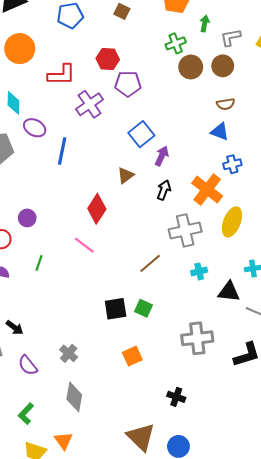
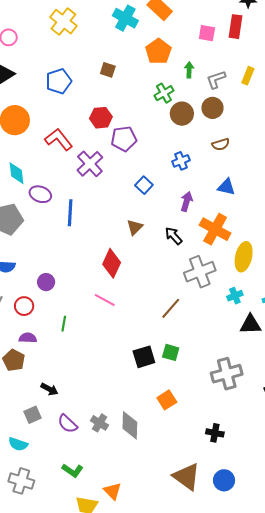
red L-shape: (61, 75) -> (59, 139), turned -120
blue triangle: (220, 132) -> (226, 187), moved
blue square: (141, 134) -> (144, 185), size x0.7
purple arrow: (162, 156) -> (187, 202), moved
blue cross: (232, 164) -> (181, 161), moved
black arrow: (164, 190) -> (173, 236), turned -54
cyan cross: (199, 271) -> (235, 296), moved
gray cross: (69, 353) -> (100, 423), moved
gray diamond: (74, 397) -> (130, 425), moved
green L-shape: (26, 414) -> (73, 470), turned -90

